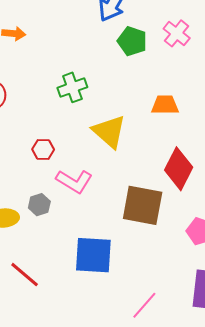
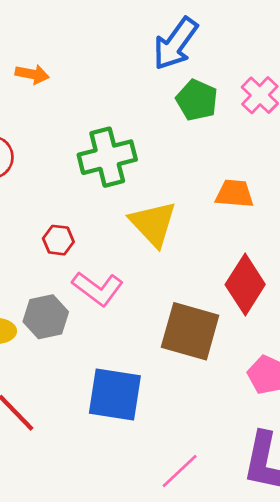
green cross: (72, 87) -> (107, 157), size x1.4
gray hexagon: (39, 205) -> (46, 317), size x1.4

